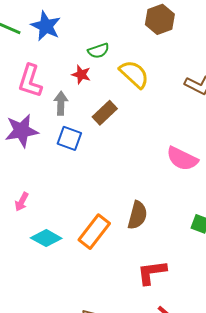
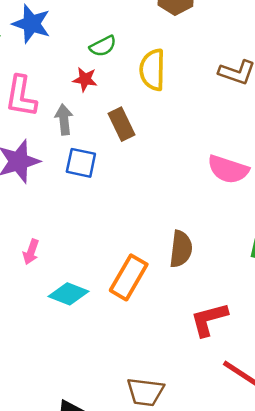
yellow semicircle: (134, 74) -> (152, 70), turned -124
brown rectangle: (105, 113) -> (122, 124), turned -65

